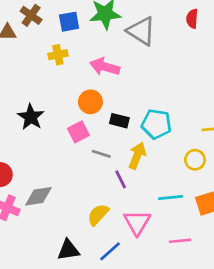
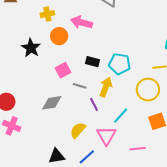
orange circle: (90, 102) -> (59, 36), moved
black star: (31, 117) -> (31, 48), moved
yellow circle: (195, 160) -> (148, 90), size x1.5
gray diamond: (38, 196) -> (52, 103), moved
cyan line: (171, 197) -> (121, 116), moved, turned -42

